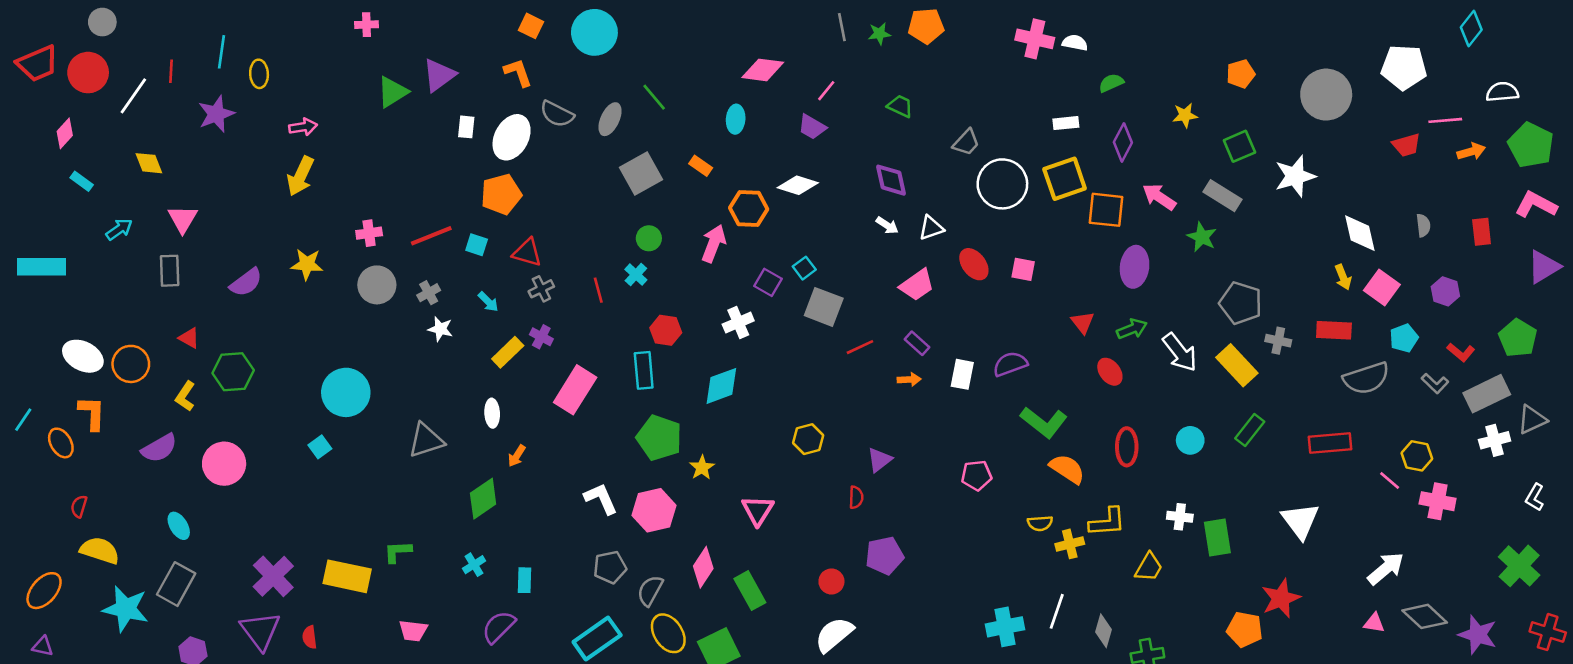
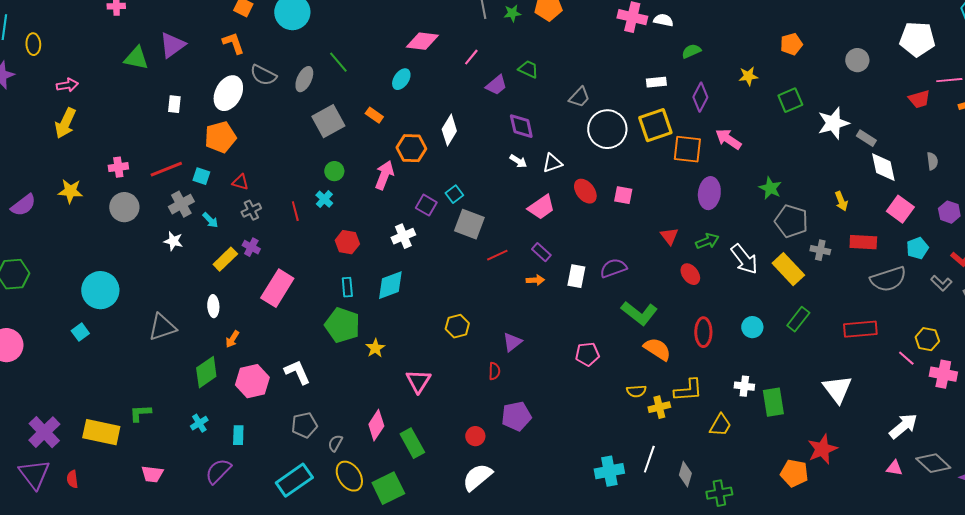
green triangle: (392, 92) -> (136, 58), turned 44
gray circle: (1326, 95) -> (857, 60), size x0.6
cyan ellipse: (736, 119) -> (401, 79), turned 30
white rectangle: (466, 127) -> (174, 104), moved
purple trapezoid: (812, 127) -> (496, 85), moved, turned -70
white diamond: (798, 185) -> (449, 130), turned -76
gray rectangle: (1223, 196) -> (866, 138), moved, size x0.7
green star: (1202, 237) -> (770, 188), moved
red triangle: (527, 253) -> (240, 182), size x0.7
yellow arrow: (1343, 277) -> (841, 201), moved
gray cross: (429, 293) -> (181, 204), moved, size x1.4
cyan rectangle: (644, 370) -> (347, 287), moved, size x0.7
pink hexagon: (654, 510) -> (252, 381), moved
gray semicircle: (650, 591) -> (335, 443), size x0.7

